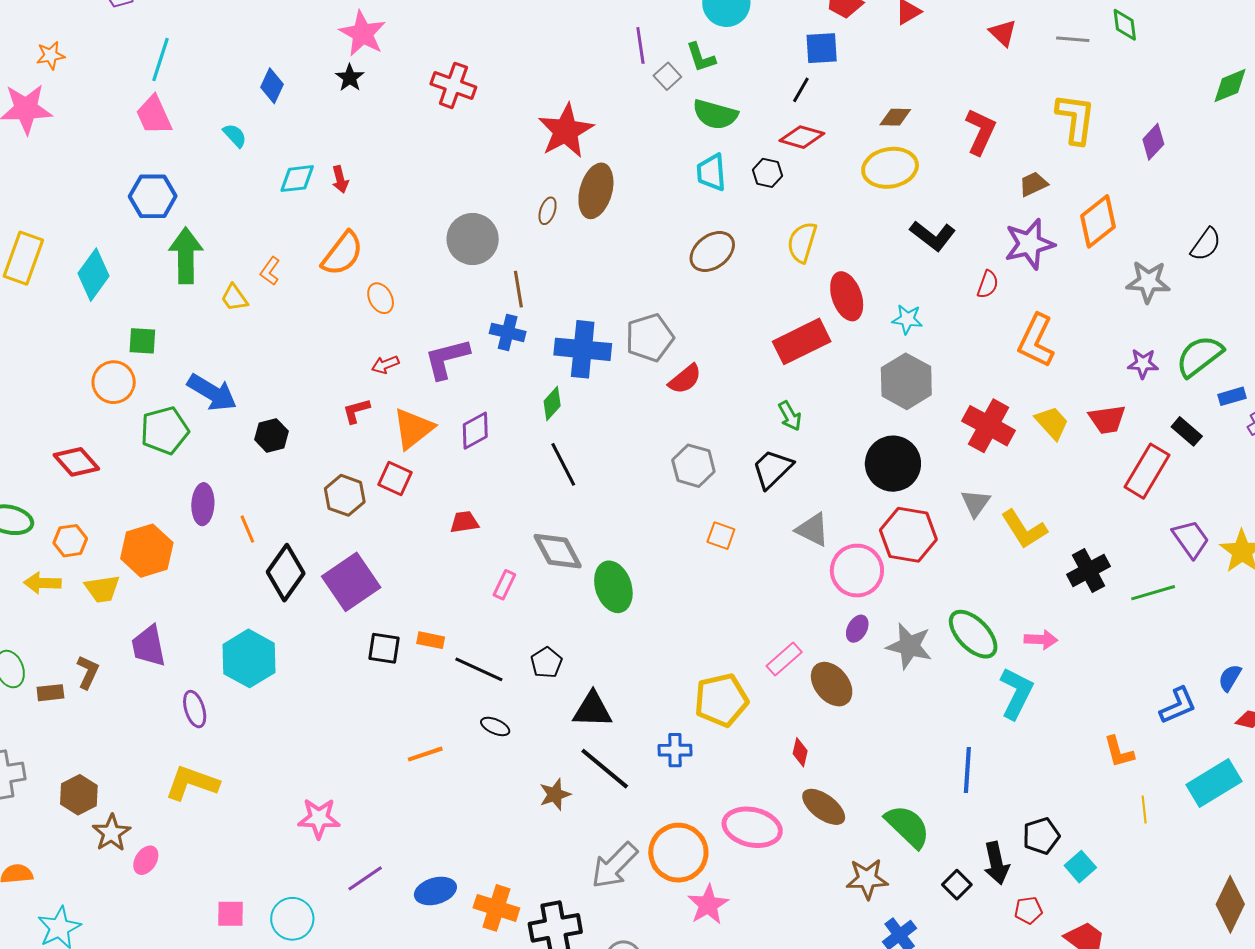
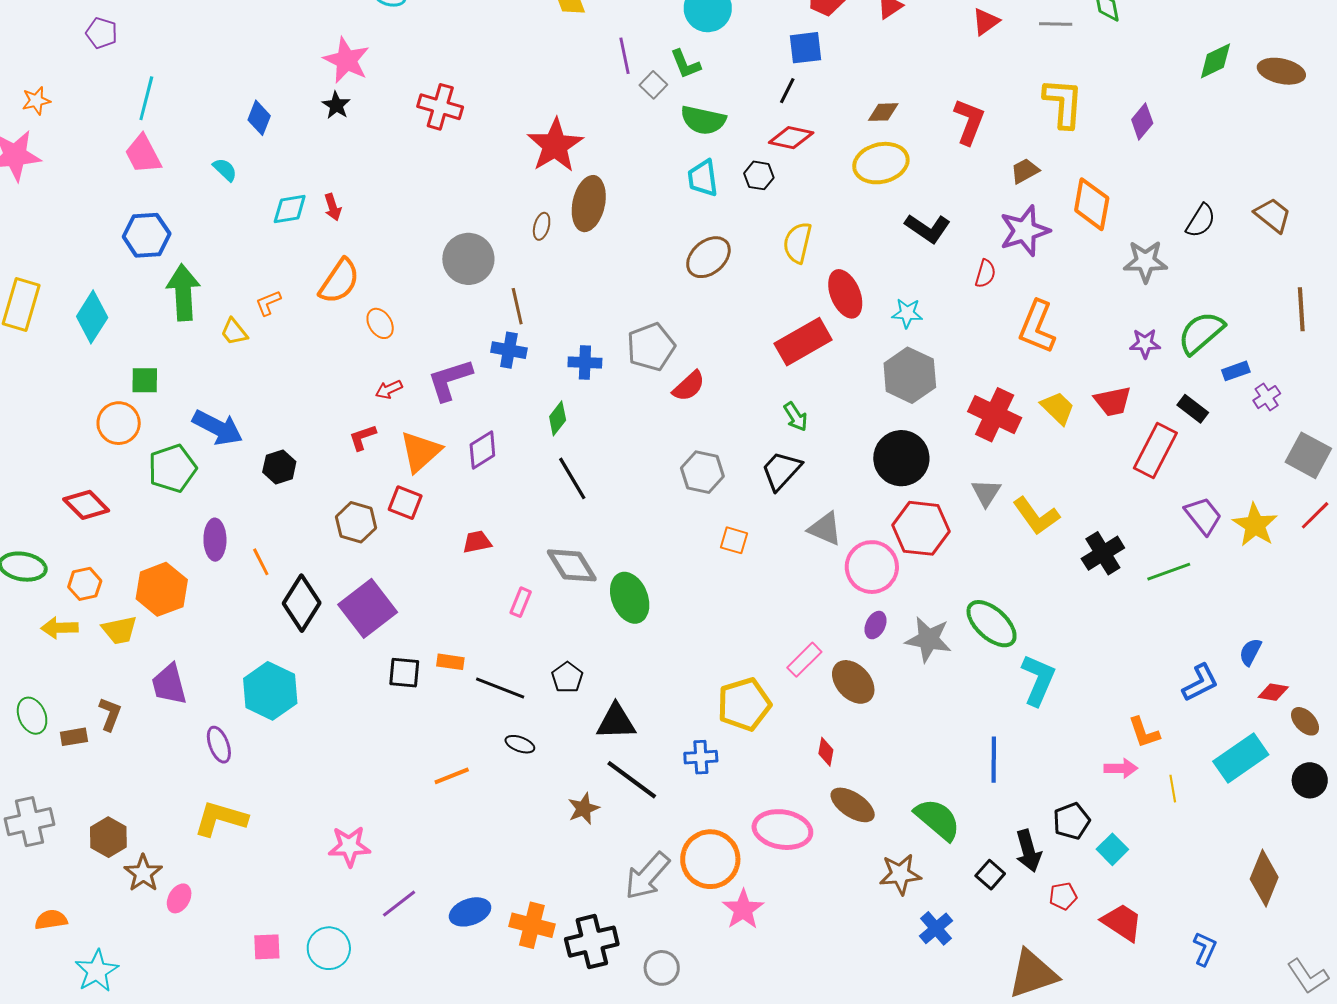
red triangle: (1003, 33) -> (986, 22), turned 44
orange diamond: (1098, 221) -> (1092, 204), turned -38
orange L-shape: (270, 271) -> (268, 303), turned 36
blue cross: (583, 349) -> (585, 363), size x0.6
pink arrow: (1041, 640) -> (1121, 768), moved

